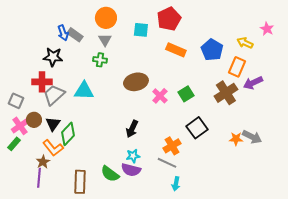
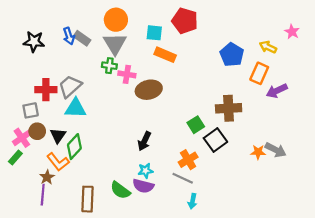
red pentagon: (169, 19) -> (185, 21), turned -30
gray triangle: (105, 40) -> (115, 44), size x1.6
orange rectangle: (176, 50) -> (165, 55), moved
black star: (53, 57) -> (34, 42), moved
cyan triangle: (84, 91) -> (75, 108), moved
brown cross: (226, 93) -> (229, 108), moved, turned 30
green square: (186, 94) -> (196, 125), moved
gray trapezoid: (54, 95) -> (70, 86), moved
pink cross: (160, 96) -> (127, 74), moved, turned -35
gray square: (16, 101) -> (31, 110), moved, turned -35

